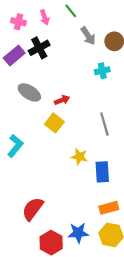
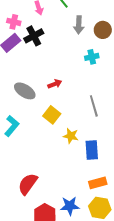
pink cross: (18, 22) -> (14, 22), moved
gray arrow: (88, 36) -> (79, 25), turned 36
gray ellipse: (29, 92) -> (25, 91), moved
yellow square: (54, 123) -> (52, 115), moved

